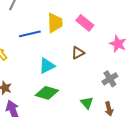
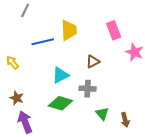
pink rectangle: (85, 23) -> (114, 30), moved, turned 30
gray cross: (110, 79) -> (88, 89), moved, turned 35

